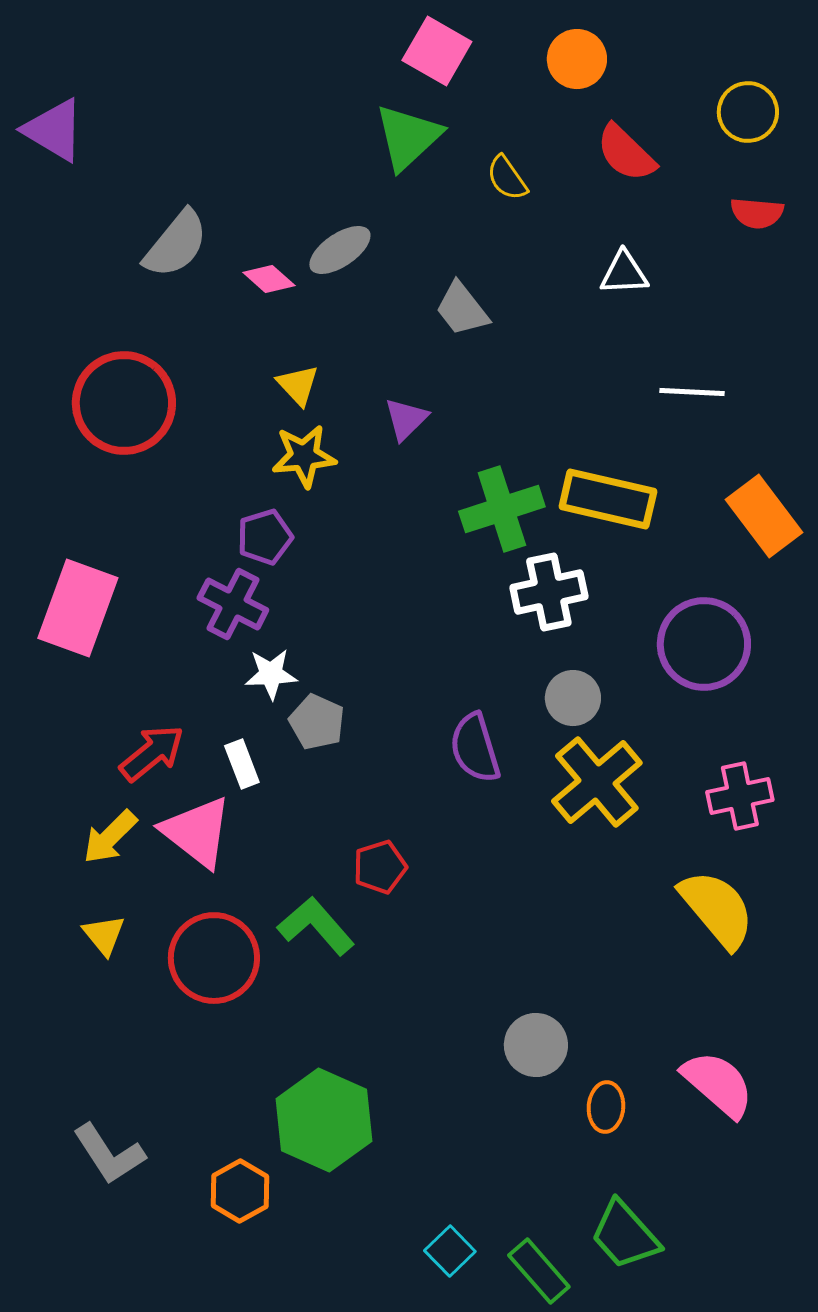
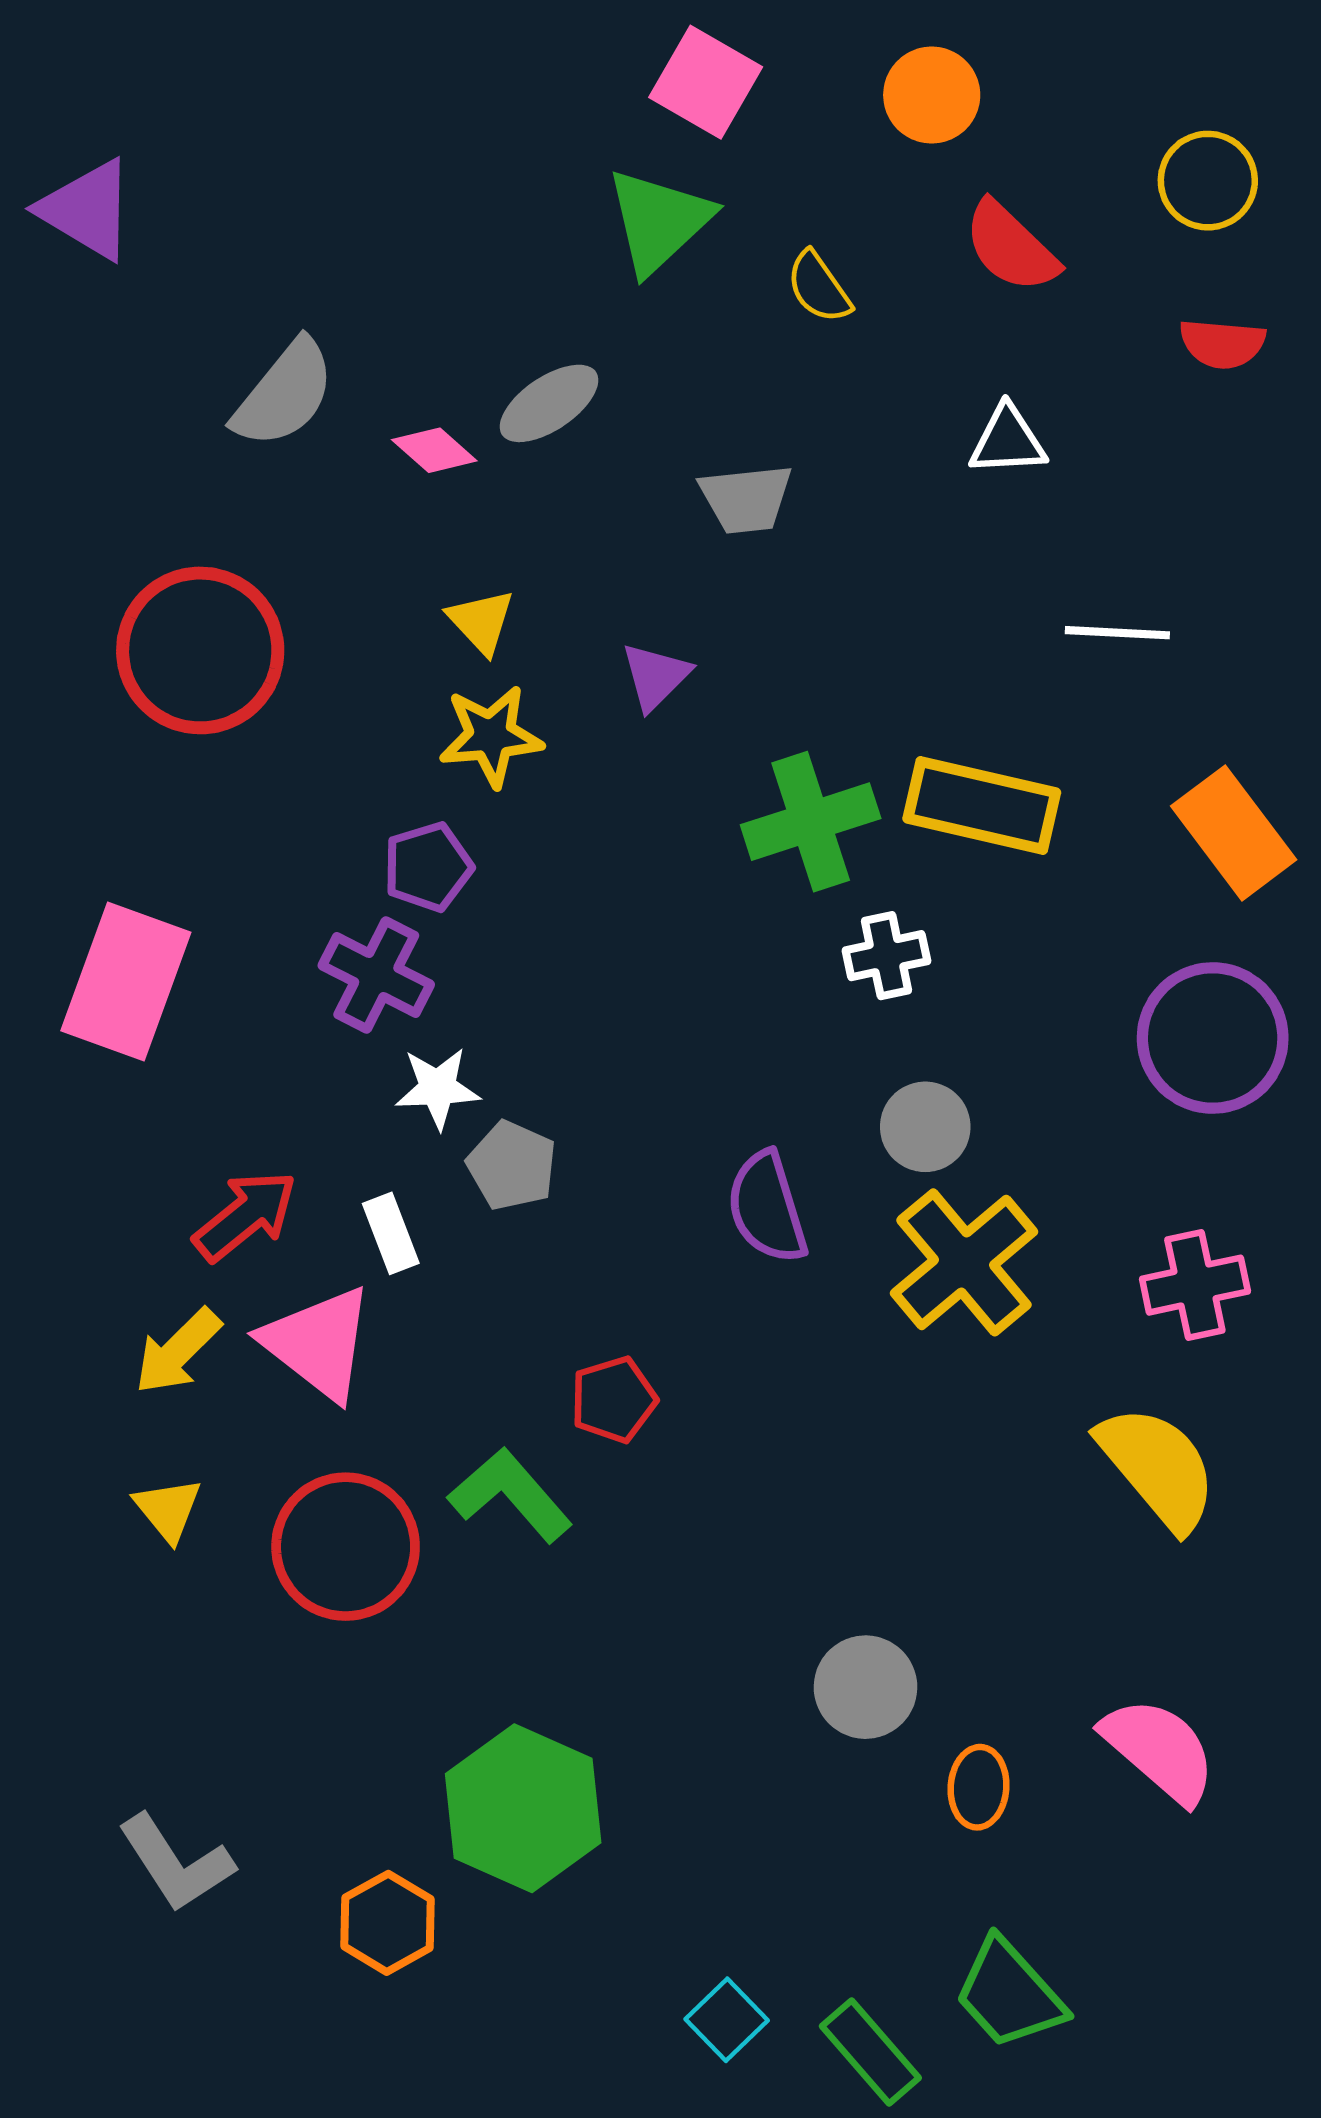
gray trapezoid: (462, 309) -> (746, 499), turned -58
white cross: (549, 592) -> (886, 956), size x0.7
purple circle: (704, 644) -> (1213, 1038), moved

